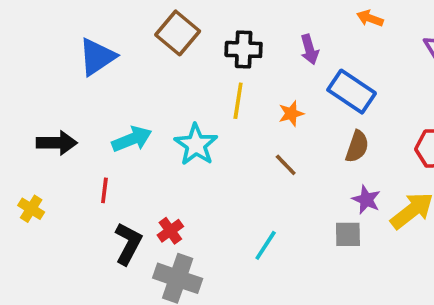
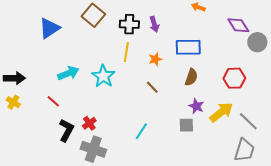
purple arrow: (309, 49) -> (154, 24), moved
blue rectangle: (352, 92) -> (188, 47), turned -35
black arrow: (57, 143) -> (14, 78), moved
red line: (104, 190) -> (53, 101), turned -56
yellow cross: (31, 209) -> (13, 102), moved

